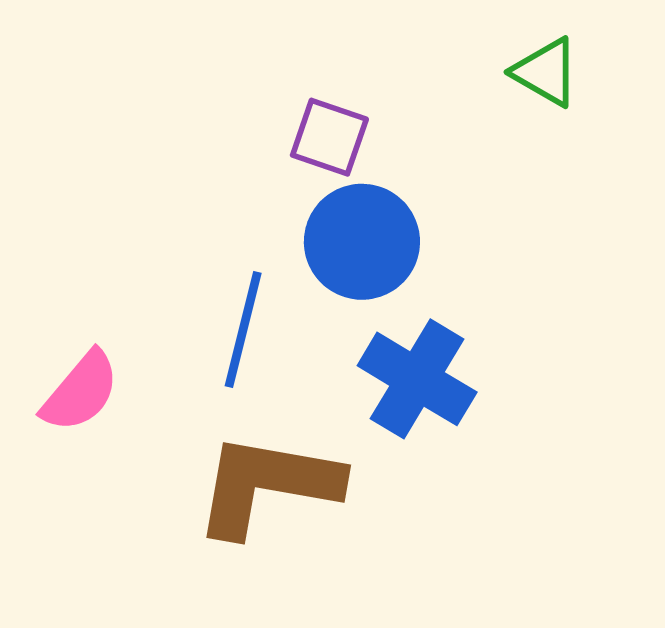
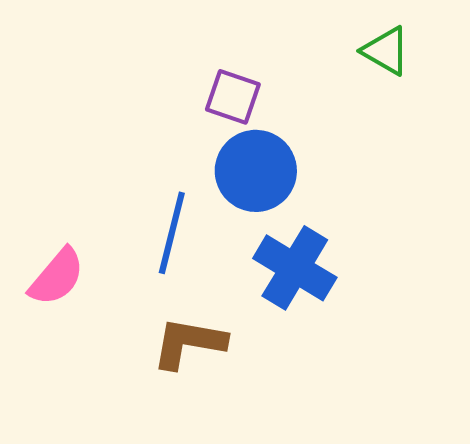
brown L-shape: (267, 485) -> (189, 343), size x0.7

